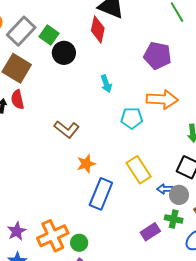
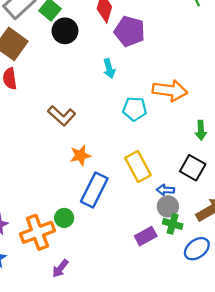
purple pentagon: (157, 56) -> (130, 31), moved
gray circle: (179, 195) -> (168, 206), moved
green circle: (79, 243) -> (64, 218), moved

